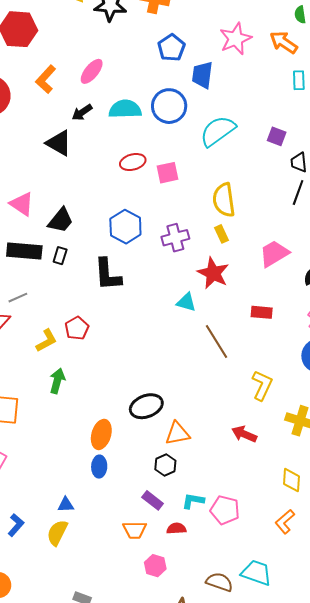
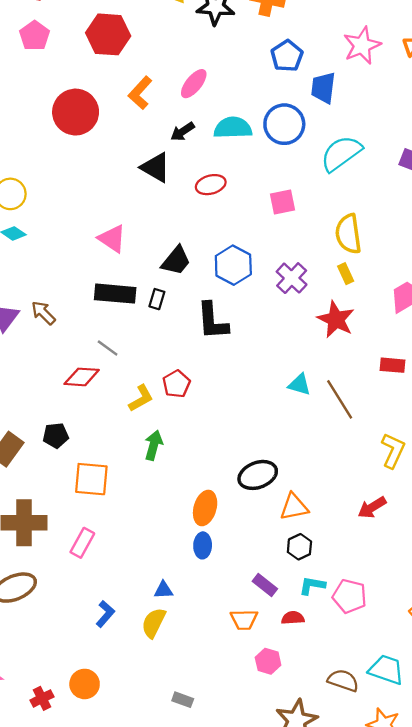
red ellipse: (133, 162) -> (211, 185), moved
black trapezoid: (61, 220) -> (176, 261), moved
purple cross: (175, 238) -> (292, 278), turned -32
gray line: (18, 298) -> (108, 348), turned 60
cyan triangle: (186, 302) -> (299, 385), moved
red arrow: (244, 434) -> (372, 508), turned -55
black hexagon: (165, 465) -> (299, 547), moved

